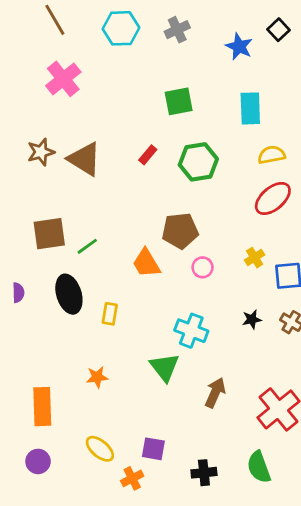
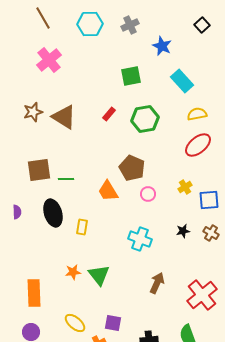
blue star: (239, 47) -> (162, 46), moved
cyan rectangle: (250, 108) -> (182, 81), turned -40
brown pentagon: (180, 231) -> (132, 168), turned 30
green line: (87, 246) -> (66, 179), turned 35
green triangle: (165, 367) -> (99, 275), moved

